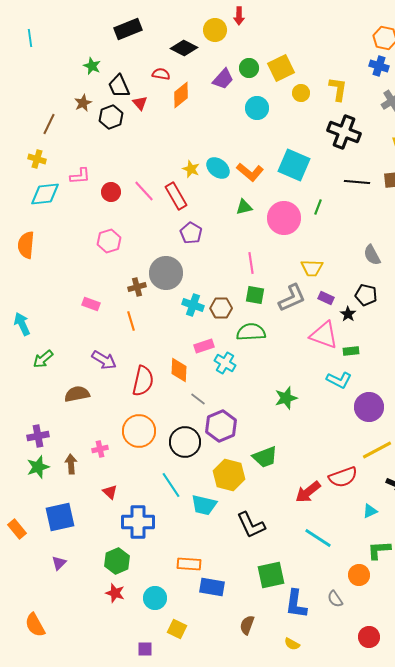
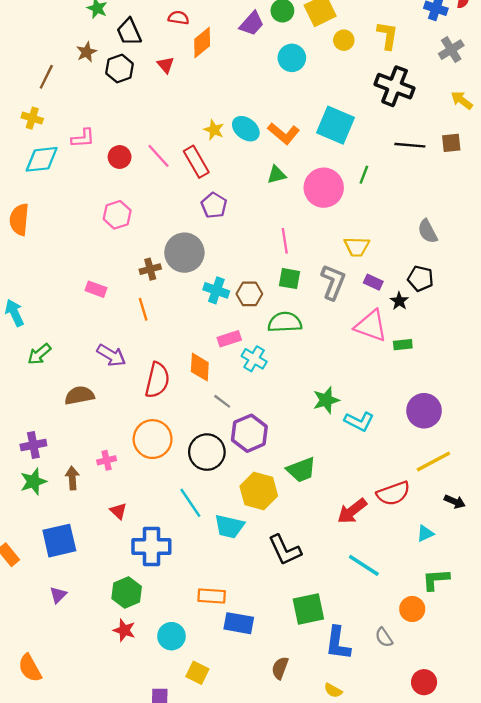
red triangle: (140, 103) -> (166, 65), moved
gray L-shape: (292, 298) -> (333, 282), turned -44
cyan L-shape: (339, 380) -> (359, 421), moved

